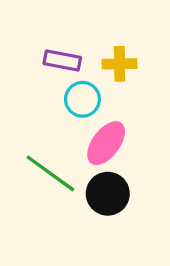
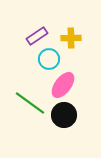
purple rectangle: (62, 61) -> (37, 36), turned -45

